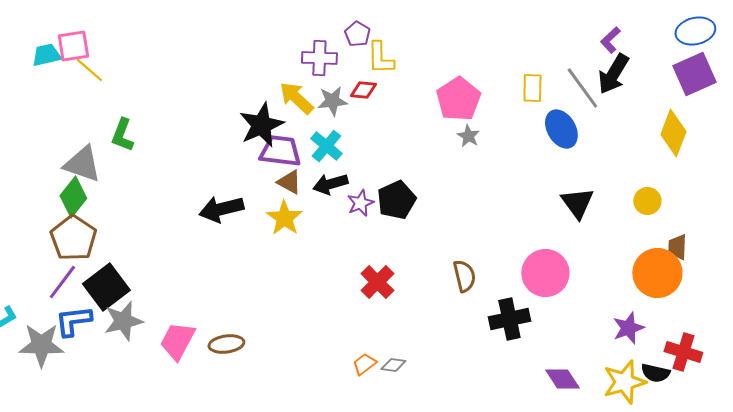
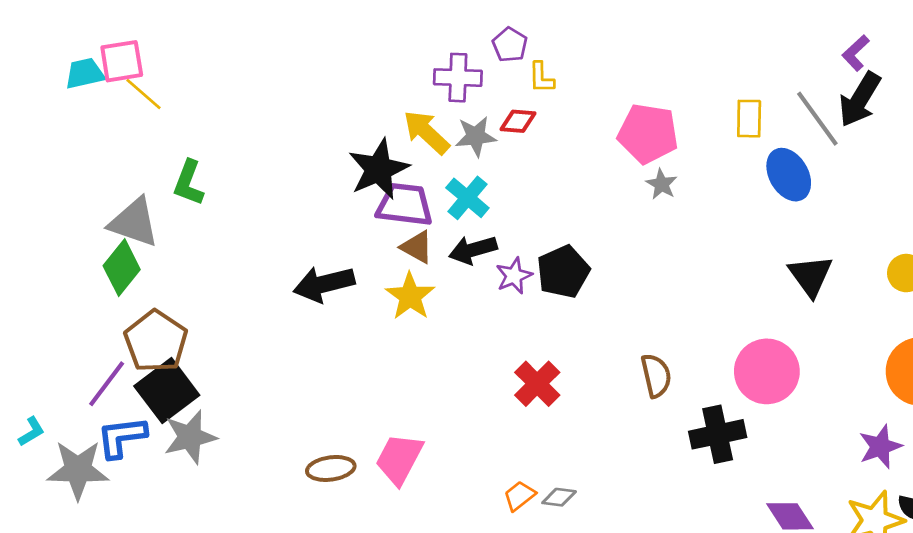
yellow L-shape: (380, 58) -> (541, 78), size x0.7
pink pentagon: (458, 99) -> (648, 134), turned -30
brown pentagon: (73, 238) -> (156, 341), moved
pink trapezoid: (177, 341) -> (399, 459), moved

